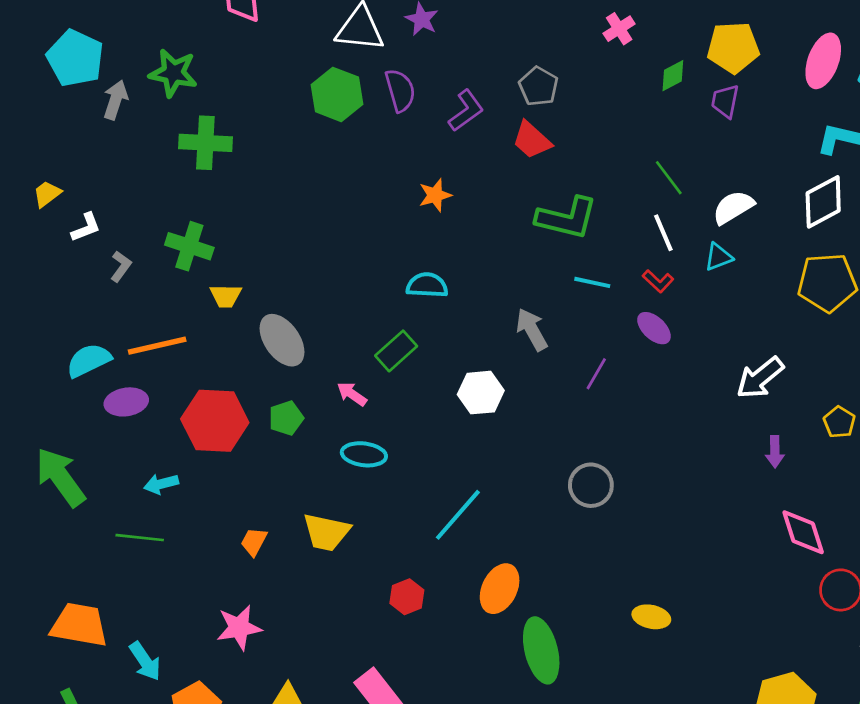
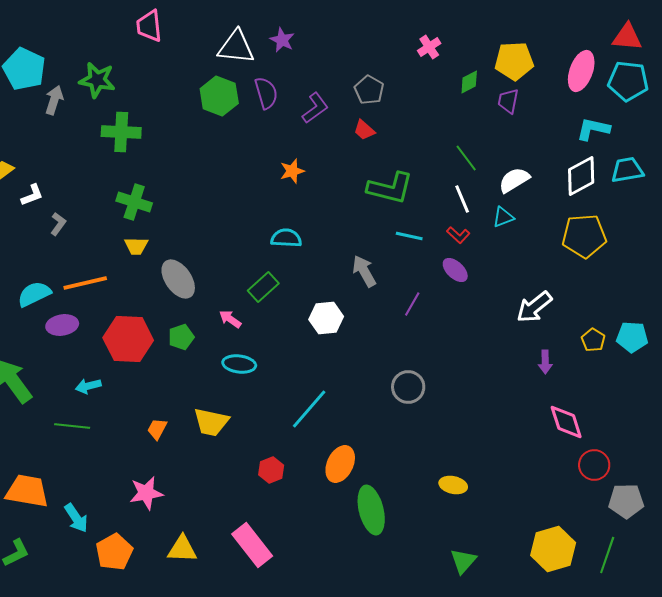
red trapezoid: (532, 140) -> (364, 130), size x0.7
green cross: (189, 246) -> (134, 202), moved

